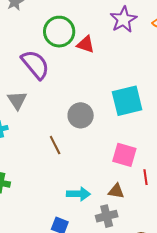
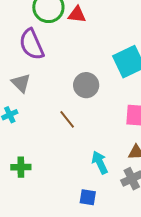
purple semicircle: (35, 64) -> (32, 44), turned -152
cyan arrow: (78, 194) -> (100, 162), turned -105

